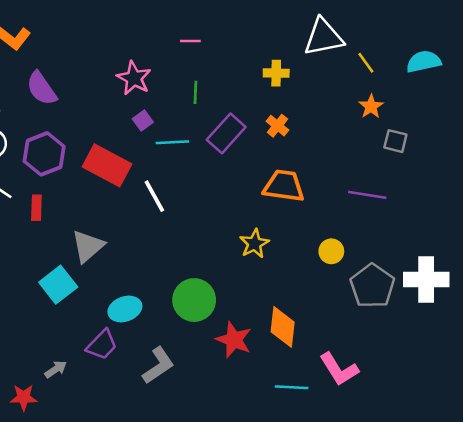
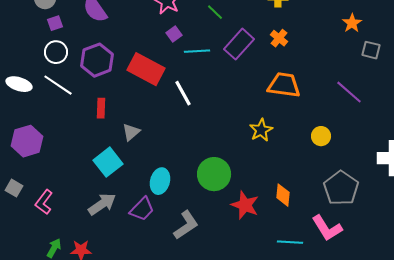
green line: (195, 92) -> (215, 12), turned -48
purple line: (367, 195) -> (349, 92), turned 32
red rectangle: (36, 208) -> (101, 108), moved
gray triangle: (88, 246) -> (131, 132), size x0.7
gray pentagon: (372, 286) -> (341, 188), moved
cyan ellipse: (125, 309) -> (160, 181), turned -55
orange diamond: (283, 327) -> (283, 195), size x0.7
gray arrow: (56, 369) -> (102, 204), moved, size x1.6

